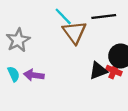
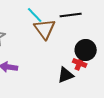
black triangle: (98, 71) -> (66, 75), moved

